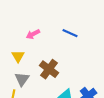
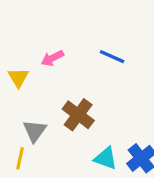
yellow triangle: (18, 56) -> (18, 78), moved

